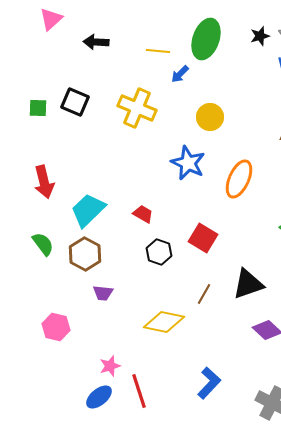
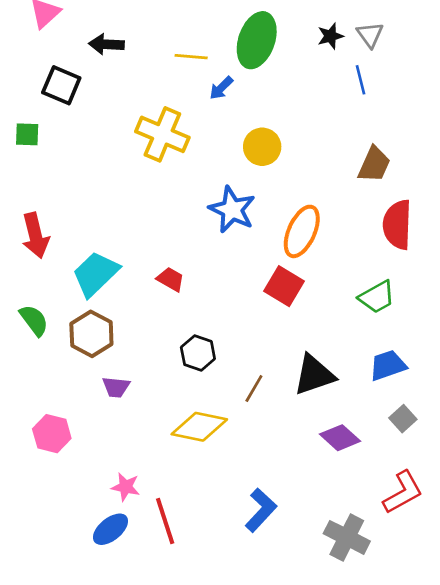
black square: (75, 102) -> (61, 85), moved
red square: (203, 238) -> (284, 286), moved
black hexagon: (159, 252) -> (198, 353), moved
pink star: (110, 366) -> (126, 487), turned 30

